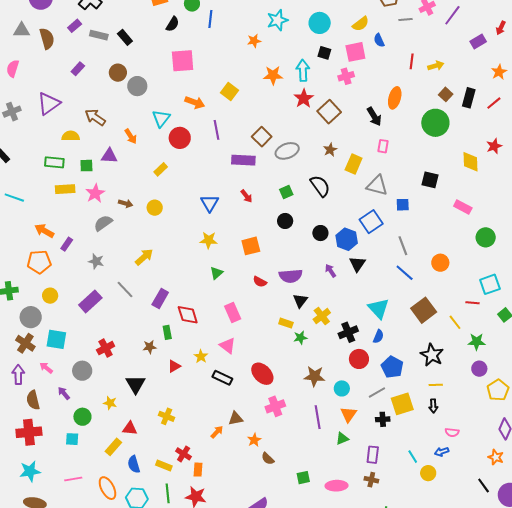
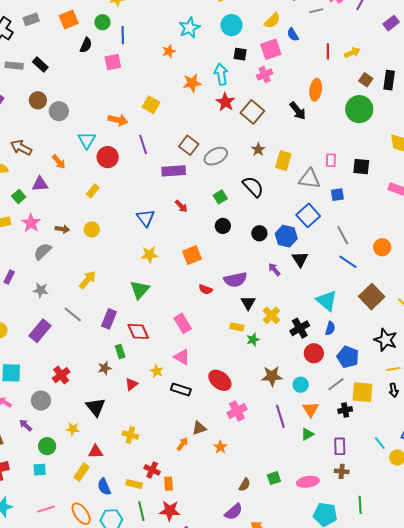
pink square: (183, 61) -> (113, 62), moved, size x0.7
pink rectangle: (383, 146) -> (331, 160), moved
green square: (86, 166) -> (19, 196), turned -32
green triangle: (217, 273) -> (140, 290), moved, size x1.5
yellow square: (402, 404) -> (363, 392), turned 30
brown semicircle: (268, 459) -> (245, 485), moved, turned -96

